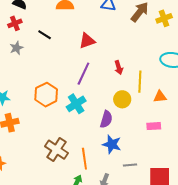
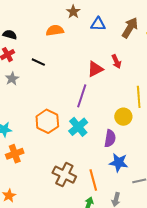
red triangle: (87, 41) -> (95, 69), moved
red arrow: (119, 67) -> (116, 61), moved

